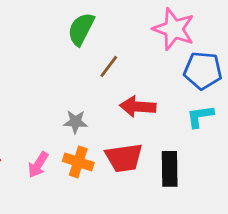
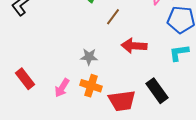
red trapezoid: (124, 158) -> (122, 101), moved
black rectangle: (170, 169) -> (157, 91), turned -35

